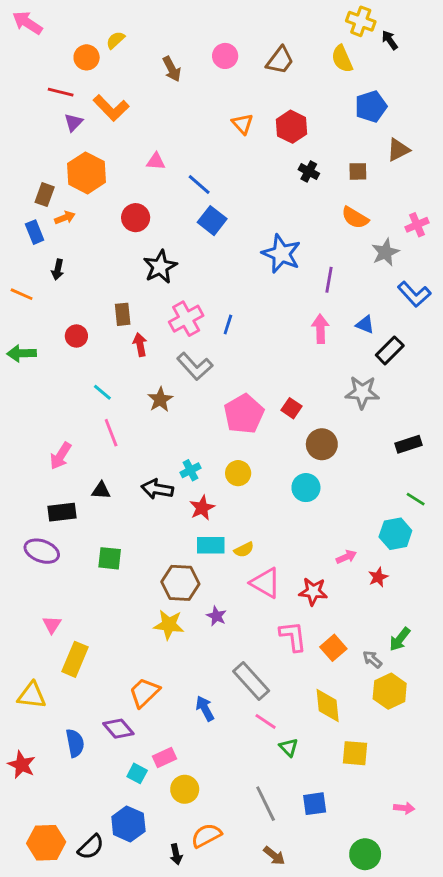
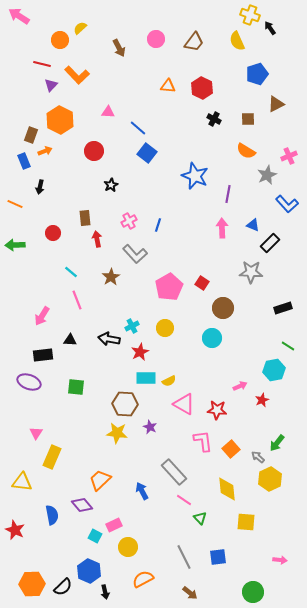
orange triangle: (242, 124) -> (168, 86), turned -42
black star: (160, 267) -> (111, 185), size x0.6
pink cross: (186, 319) -> (129, 221), size x0.7
black arrow: (176, 854) -> (105, 592), moved

